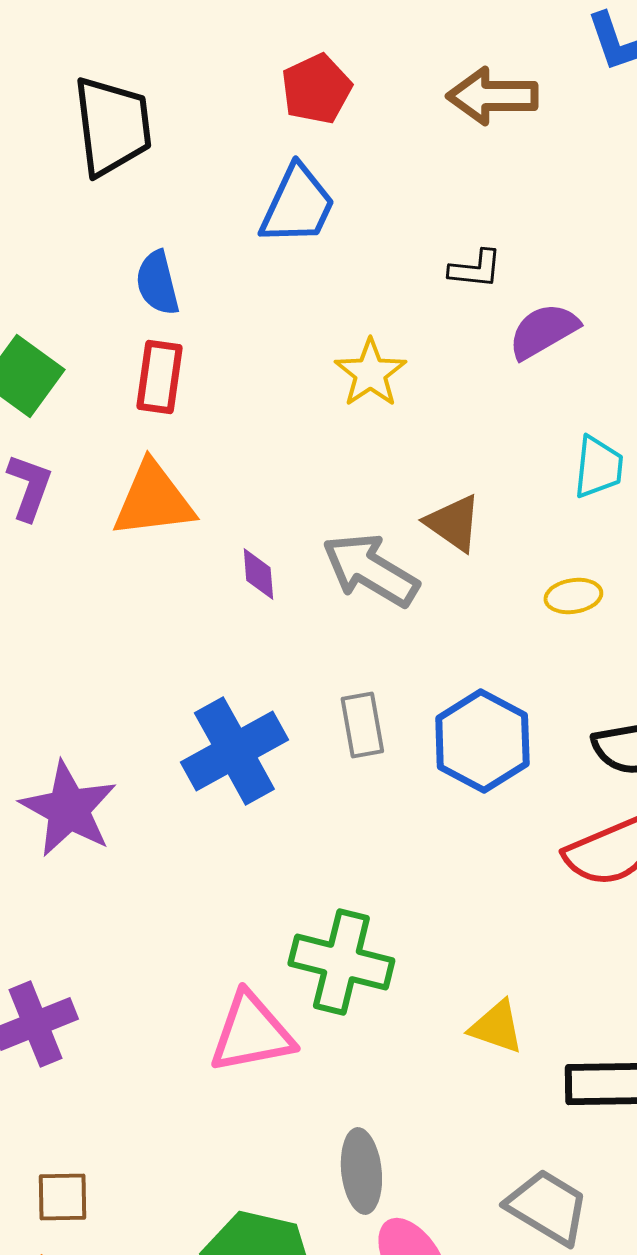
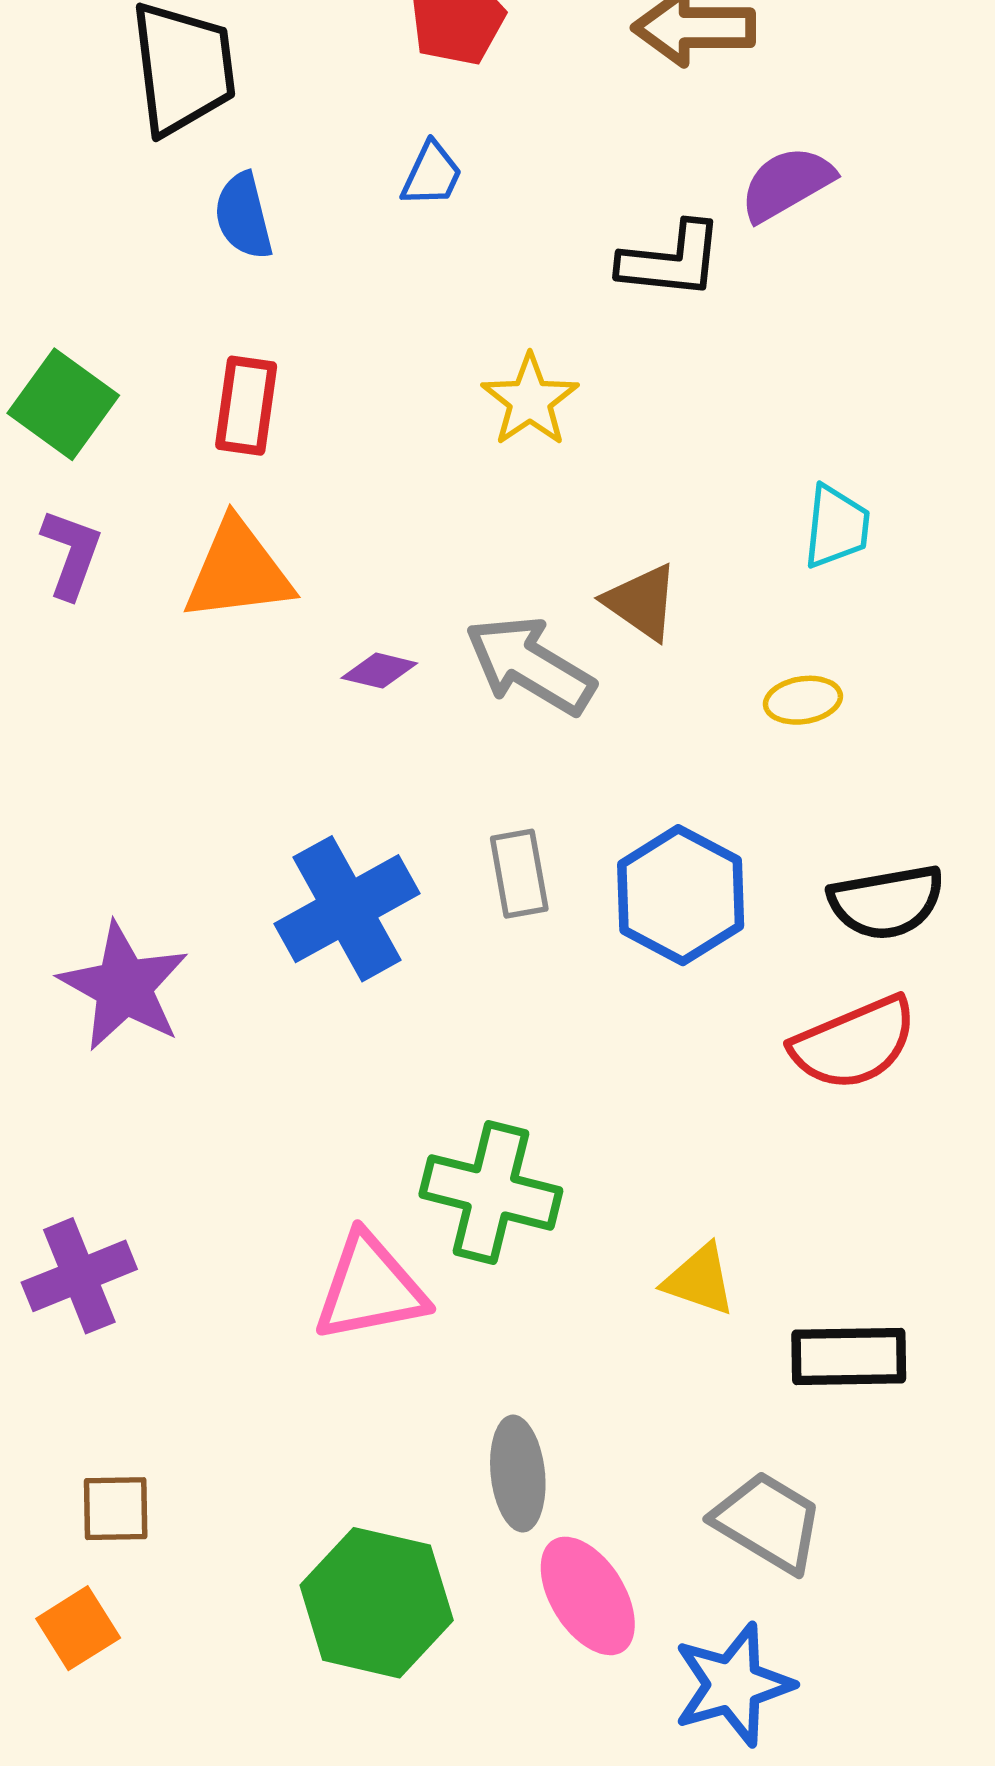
blue trapezoid: (297, 205) -> (432, 174), size x0.6
black L-shape: (475, 269) -> (671, 260), size x1.5
blue semicircle: (157, 283) -> (243, 216), moved
purple semicircle: (543, 331) -> (787, 184), moved
purple diamond: (258, 574) -> (379, 671), turned -72

